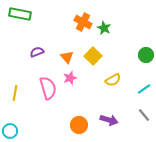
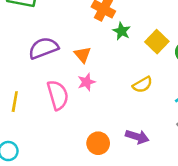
green star: (104, 28) -> (122, 31), moved
purple semicircle: (37, 52) -> (43, 48), size x1.6
yellow square: (93, 56) -> (157, 42), moved

